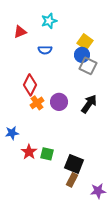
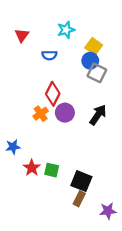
cyan star: (49, 21) -> (66, 30), moved
red triangle: (20, 32) -> (22, 35), turned -32
red diamond: (30, 85) -> (53, 94), moved

